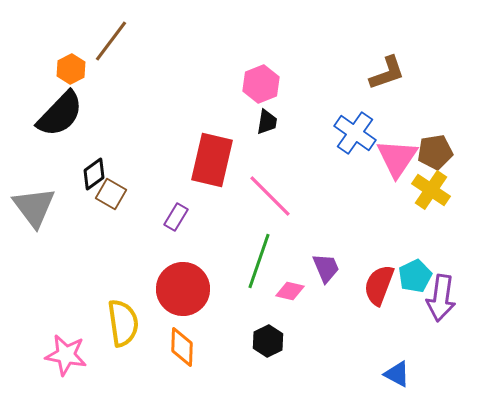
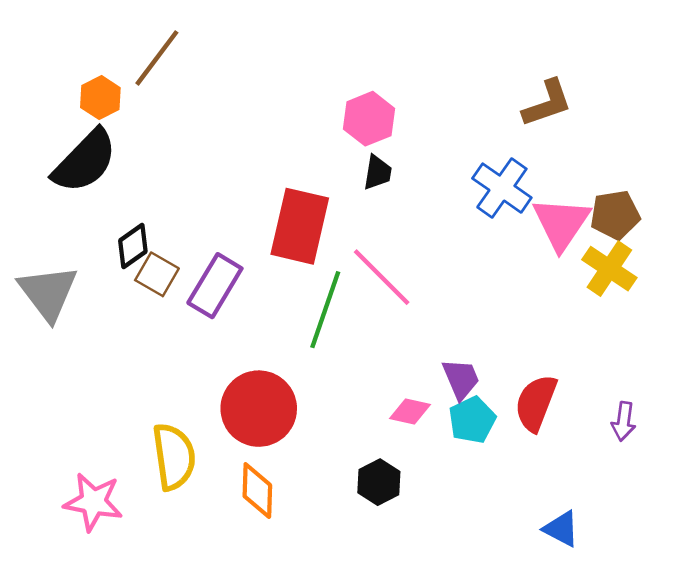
purple rectangle: (176, 217) -> (215, 286), moved, size x1.6
green line: (259, 261) -> (325, 310), moved
cyan pentagon: (415, 276) -> (472, 420), moved
purple arrow: (441, 298) -> (624, 421), size x0.6

